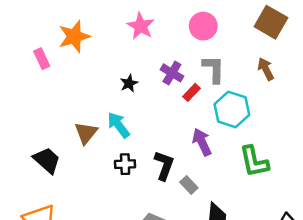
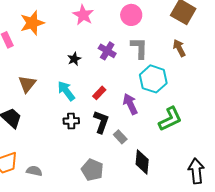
red rectangle: (191, 92) -> (99, 93), moved
brown triangle: (86, 133) -> (27, 84), moved
green L-shape: (254, 162) -> (170, 119), turned -104

